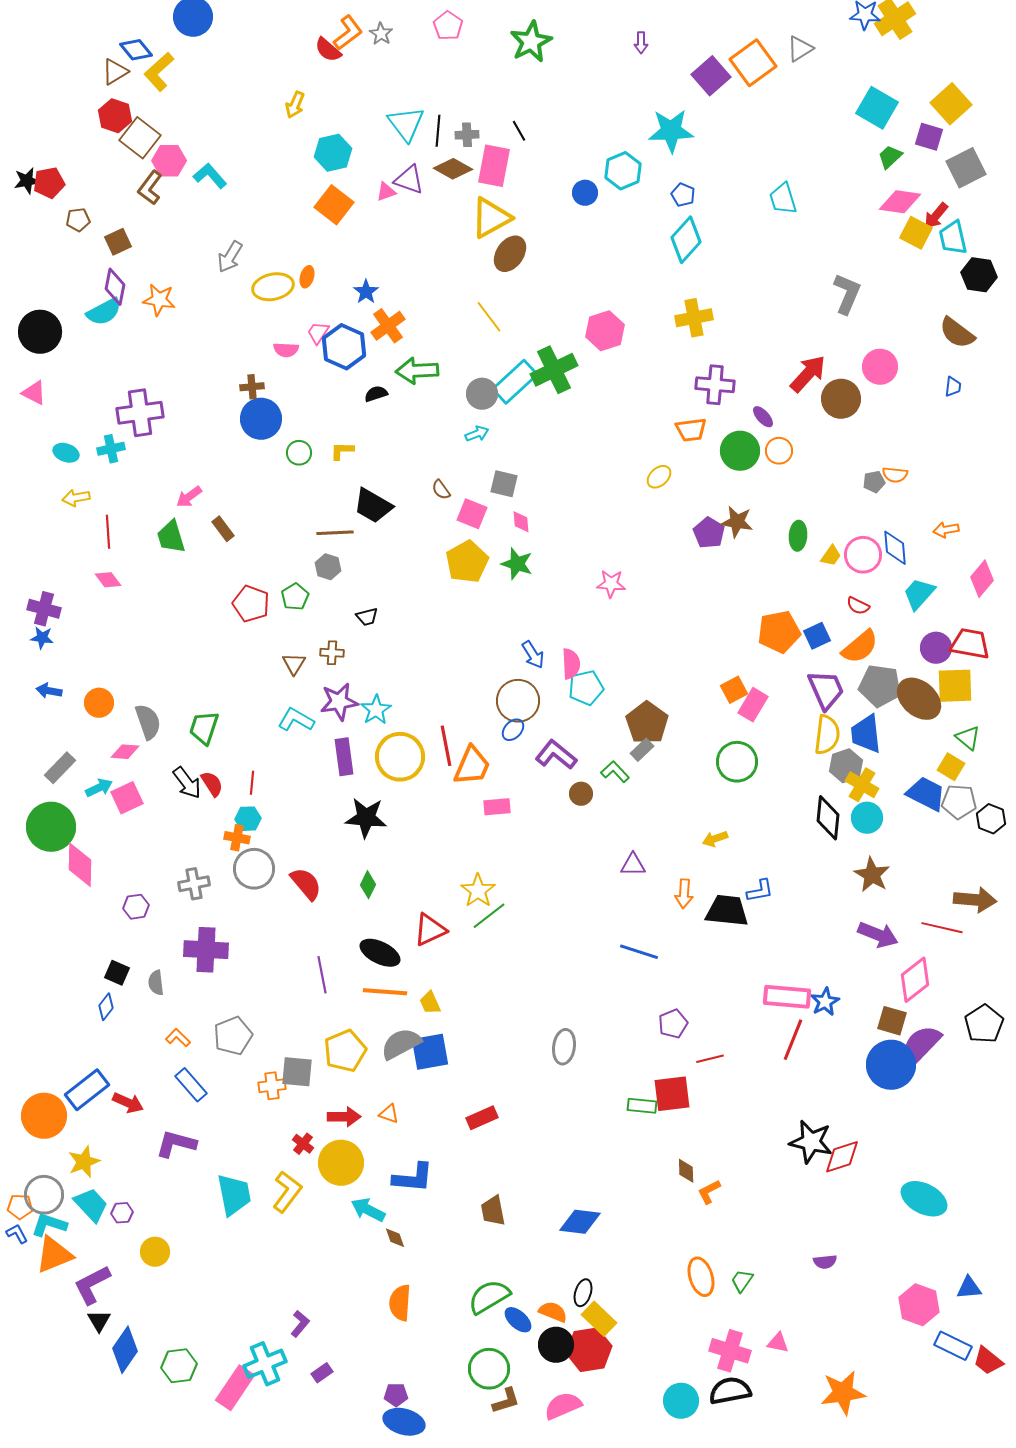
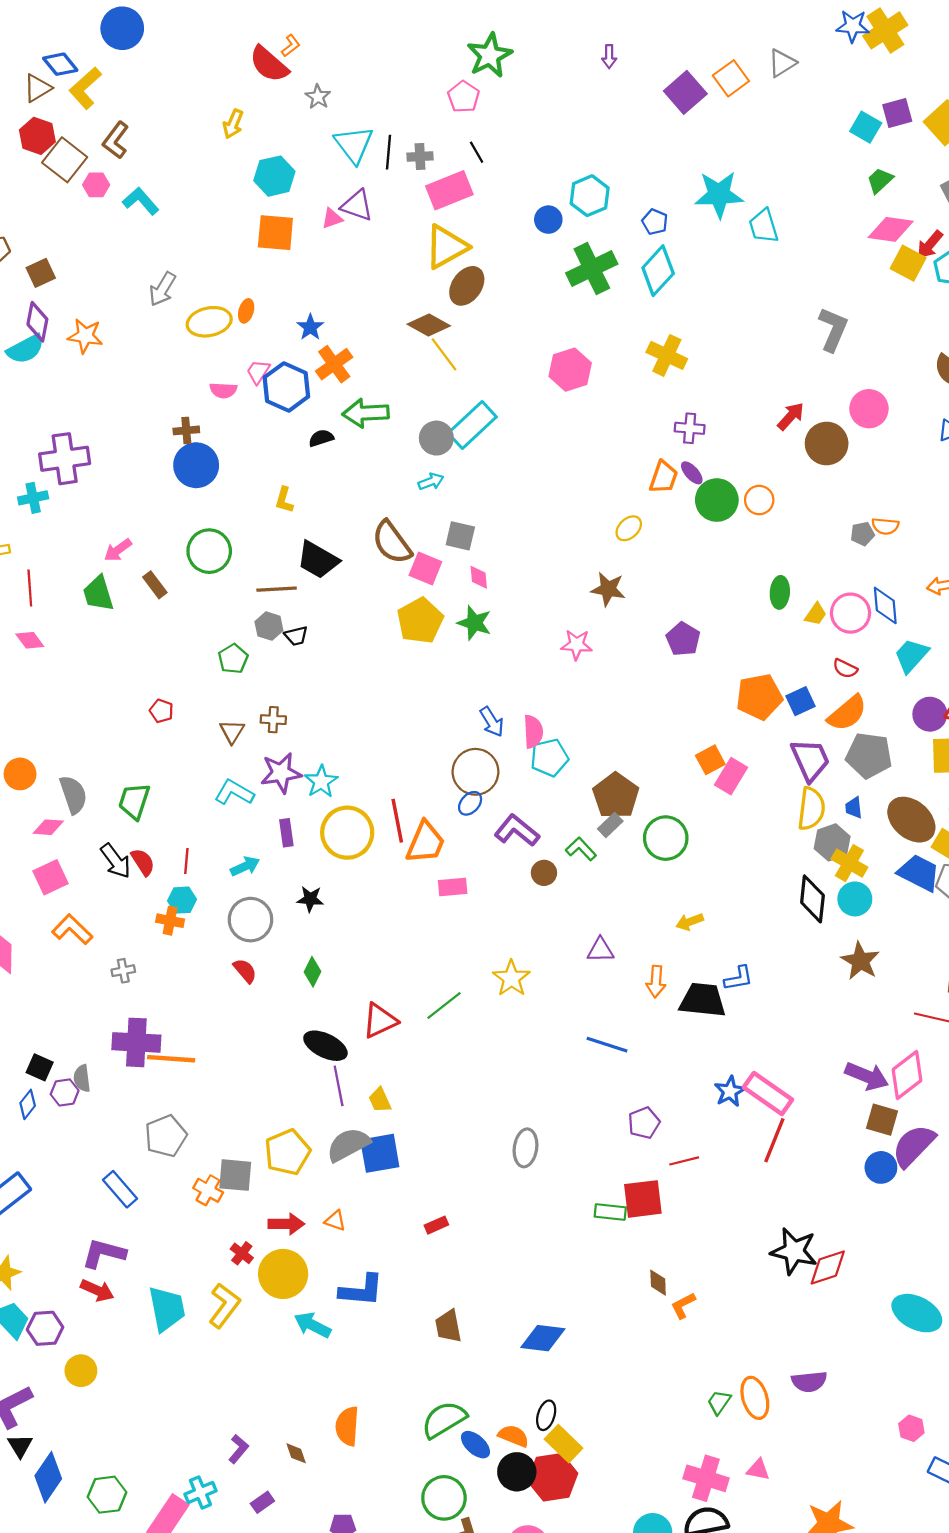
pink pentagon: (448, 26) -> (464, 97), moved
orange L-shape: (348, 33) -> (291, 46), size x0.6
gray star: (381, 34) -> (318, 97), moved
red semicircle: (328, 50) -> (269, 64), size x1.4
orange square: (753, 63) -> (731, 78), size x0.7
cyan square: (877, 108) -> (866, 127), size x0.7
cyan star: (671, 131) -> (719, 195), moved
purple square: (929, 137) -> (897, 113), moved, turned -32
pink hexagon: (169, 161) -> (96, 185), size x0.7
pink rectangle: (494, 166) -> (449, 190), turned 57
brown diamond: (453, 169) -> (429, 325), moved
brown L-shape: (150, 188) -> (116, 140), moved
orange square: (334, 205) -> (275, 233), turned -33
yellow cross: (694, 318) -> (667, 355), turned 36
green cross: (554, 370) -> (592, 268), moved
red arrow: (808, 374) -> (791, 416), size x0.7
purple cross: (715, 385) -> (690, 428), size x0.7
purple ellipse: (763, 417) -> (692, 473), moved
orange trapezoid: (691, 430) -> (664, 477), turned -64
yellow L-shape: (342, 451) -> (284, 500), turned -75
green circle: (299, 453) -> (209, 551), moved, size x1.6
brown semicircle: (441, 490) -> (392, 542), size x2.0
brown star: (737, 522) -> (608, 589), moved
purple pentagon: (709, 533) -> (683, 639), moved
red pentagon: (251, 604) -> (161, 711), moved, size x0.6
black trapezoid: (367, 617) -> (296, 636), moved
brown ellipse: (919, 699) -> (911, 820), moved
blue trapezoid: (866, 734) -> (854, 808), size x0.5
purple rectangle: (344, 757) -> (286, 833), size x0.7
green circle: (737, 762) -> (666, 838), moved
cyan arrow: (99, 788) -> (245, 866), moved
black star: (366, 818) -> (310, 899), size x0.6
gray circle: (254, 869) -> (250, 920), moved
gray cross: (194, 884) -> (123, 971), size x0.7
red semicircle: (306, 884) -> (245, 971), size x0.7
yellow star: (478, 891) -> (511, 978), moved
purple hexagon: (136, 907) -> (65, 1092), moved
purple arrow: (878, 935) -> (867, 1076), moved
purple line: (322, 975) -> (339, 1086), moved
orange line: (385, 992) -> (171, 1059), moved
pink rectangle: (787, 997) -> (768, 1094), turned 30
blue star: (825, 1002) -> (730, 1091), moved
orange L-shape: (178, 1038) -> (72, 929), moved, size x1.5
blue circle: (891, 1065) -> (881, 1167), size x0.6
orange cross: (272, 1086) -> (208, 1190), turned 36
red arrow: (128, 1103) -> (97, 1290), moved
red rectangle: (482, 1118) -> (436, 1225), size x0.7
purple hexagon: (122, 1213) -> (45, 1328), size x1.5
brown diamond: (395, 1238) -> (296, 1453), moved
purple semicircle: (825, 1262) -> (809, 1382), size x1.4
orange ellipse: (701, 1277) -> (755, 1398), moved
pink hexagon: (919, 1305) -> (911, 1428), size x0.6
cyan cross: (265, 1364) -> (200, 1492), size x0.7

